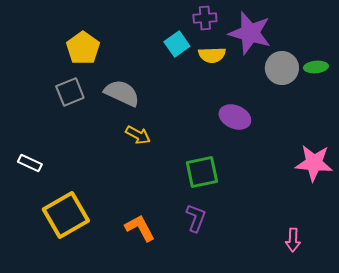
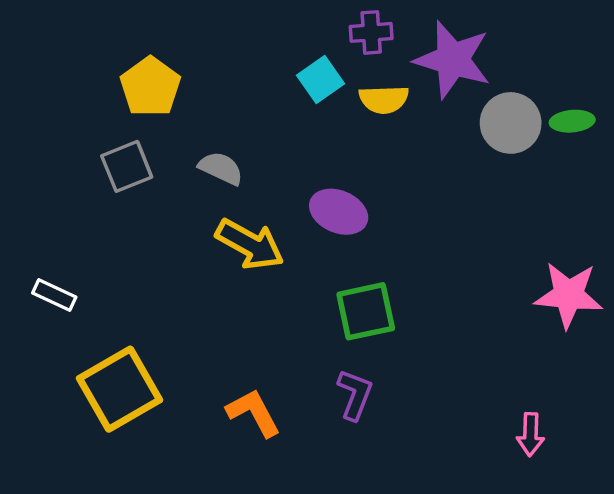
gray semicircle: (122, 93) -> (221, 168), size x0.7
purple ellipse: (235, 117) -> (339, 212), moved
yellow arrow: (138, 135) -> (250, 244), size x1.5

